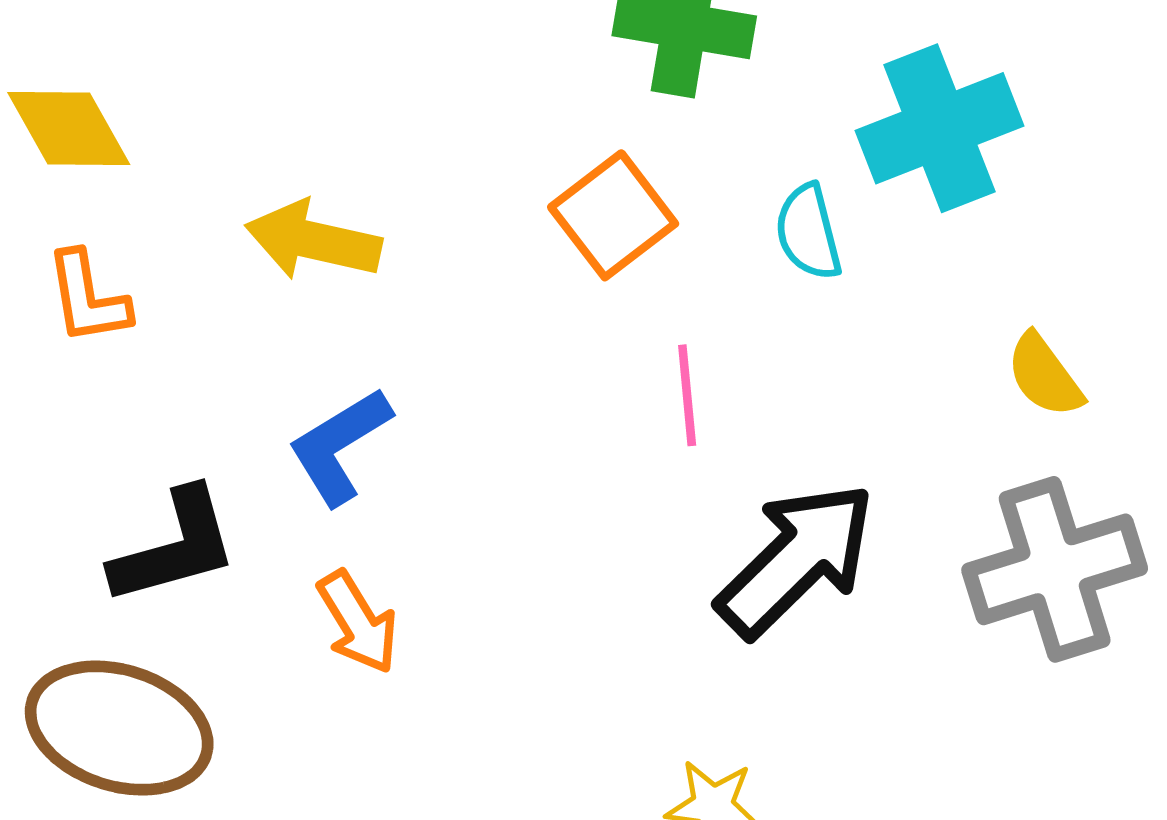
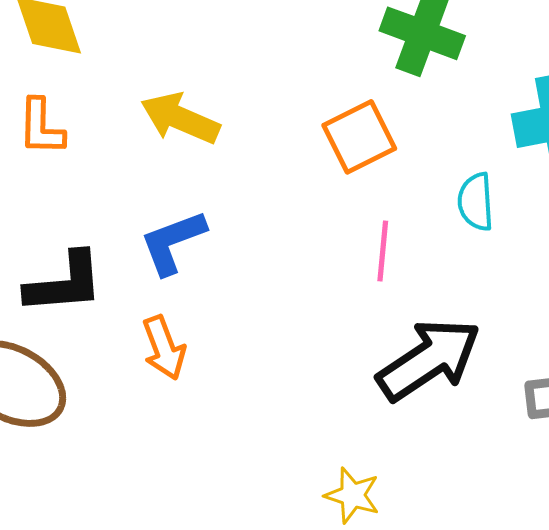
cyan semicircle: (808, 232) -> (476, 202), moved

